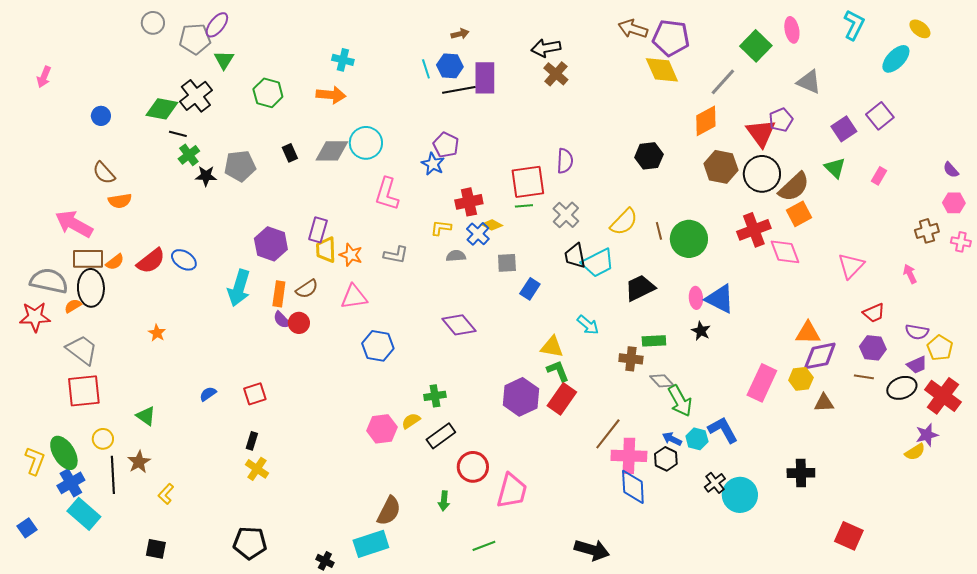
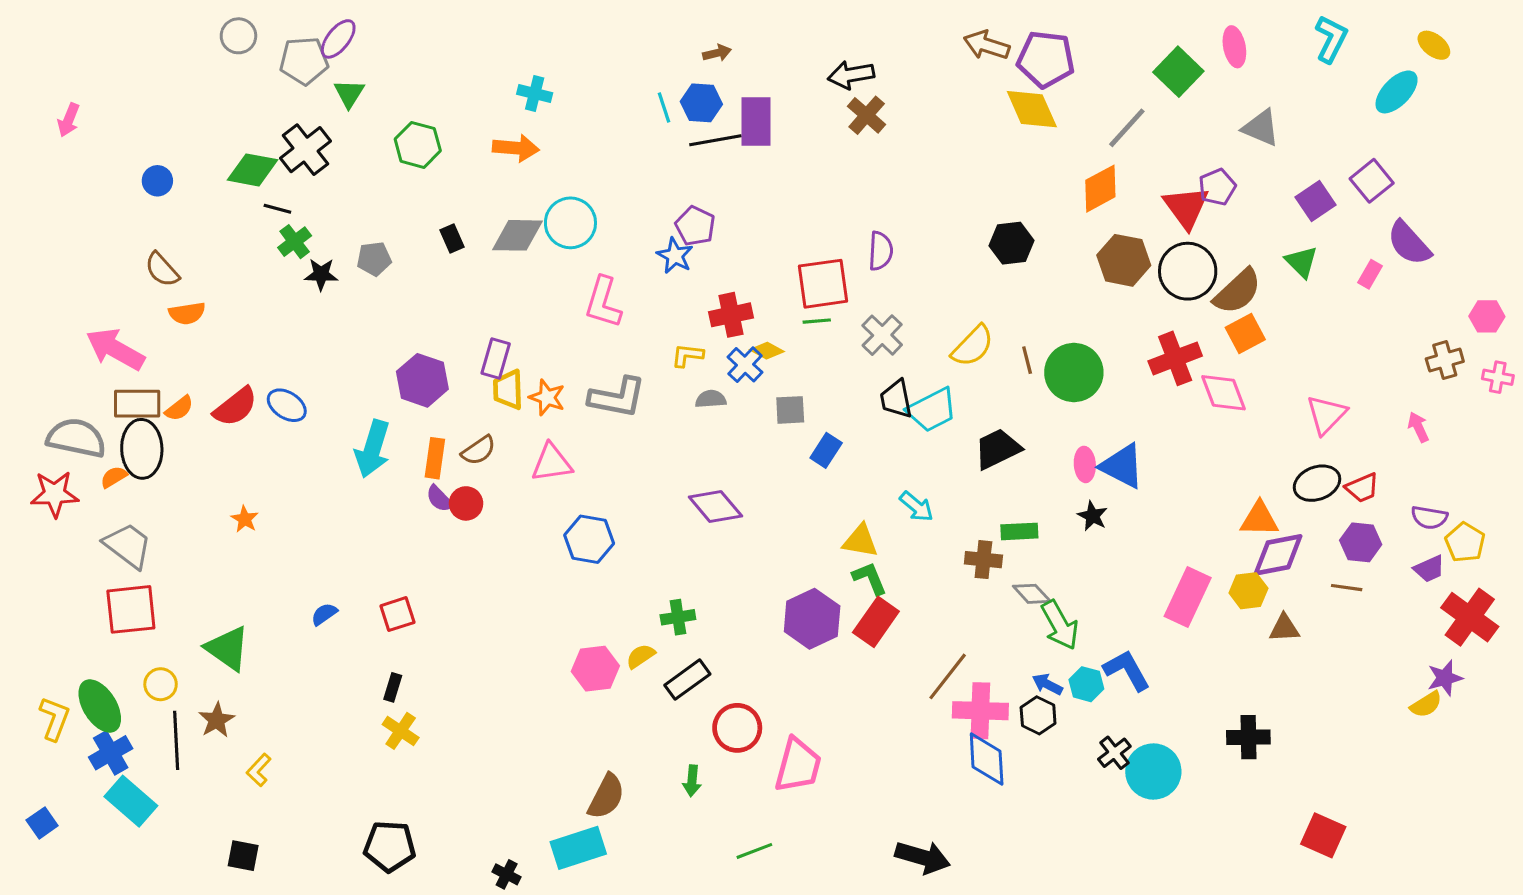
gray pentagon: (240, 166) -> (374, 259), size x0.7
purple semicircle: (951, 170) -> (1409, 243), moved, size x1.8
gray L-shape: (396, 255) -> (617, 397), size x1.5
black ellipse: (902, 388) -> (1317, 483), moved
green triangle: (146, 416) -> (228, 648), size x1.5

